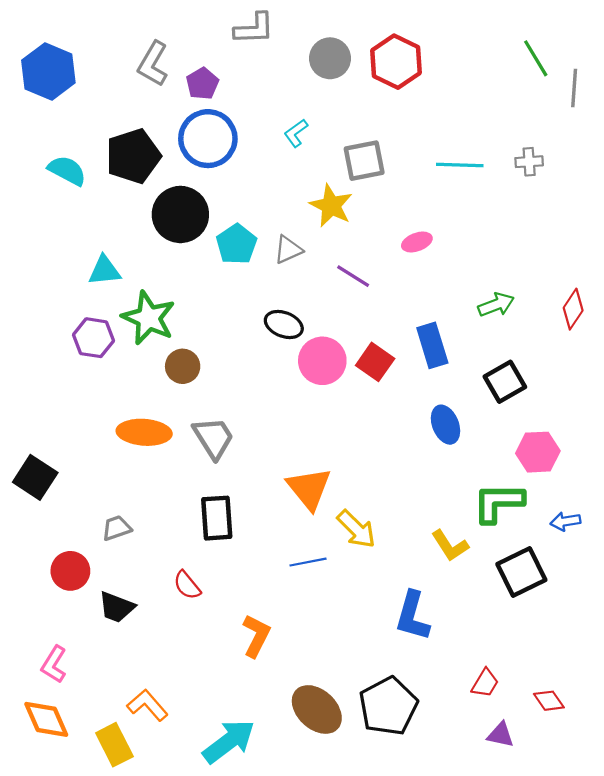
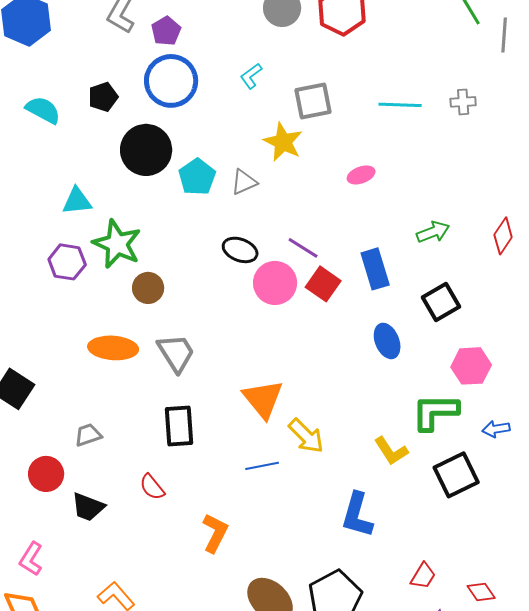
black pentagon: (133, 156) -> (103, 97), size x0.6
purple line: (353, 276) -> (303, 248), moved

